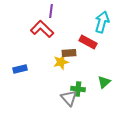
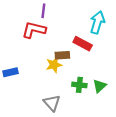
red L-shape: (42, 29) -> (34, 30), turned -30
green cross: (78, 89) -> (79, 85), moved
gray triangle: (69, 98) -> (52, 103), moved

